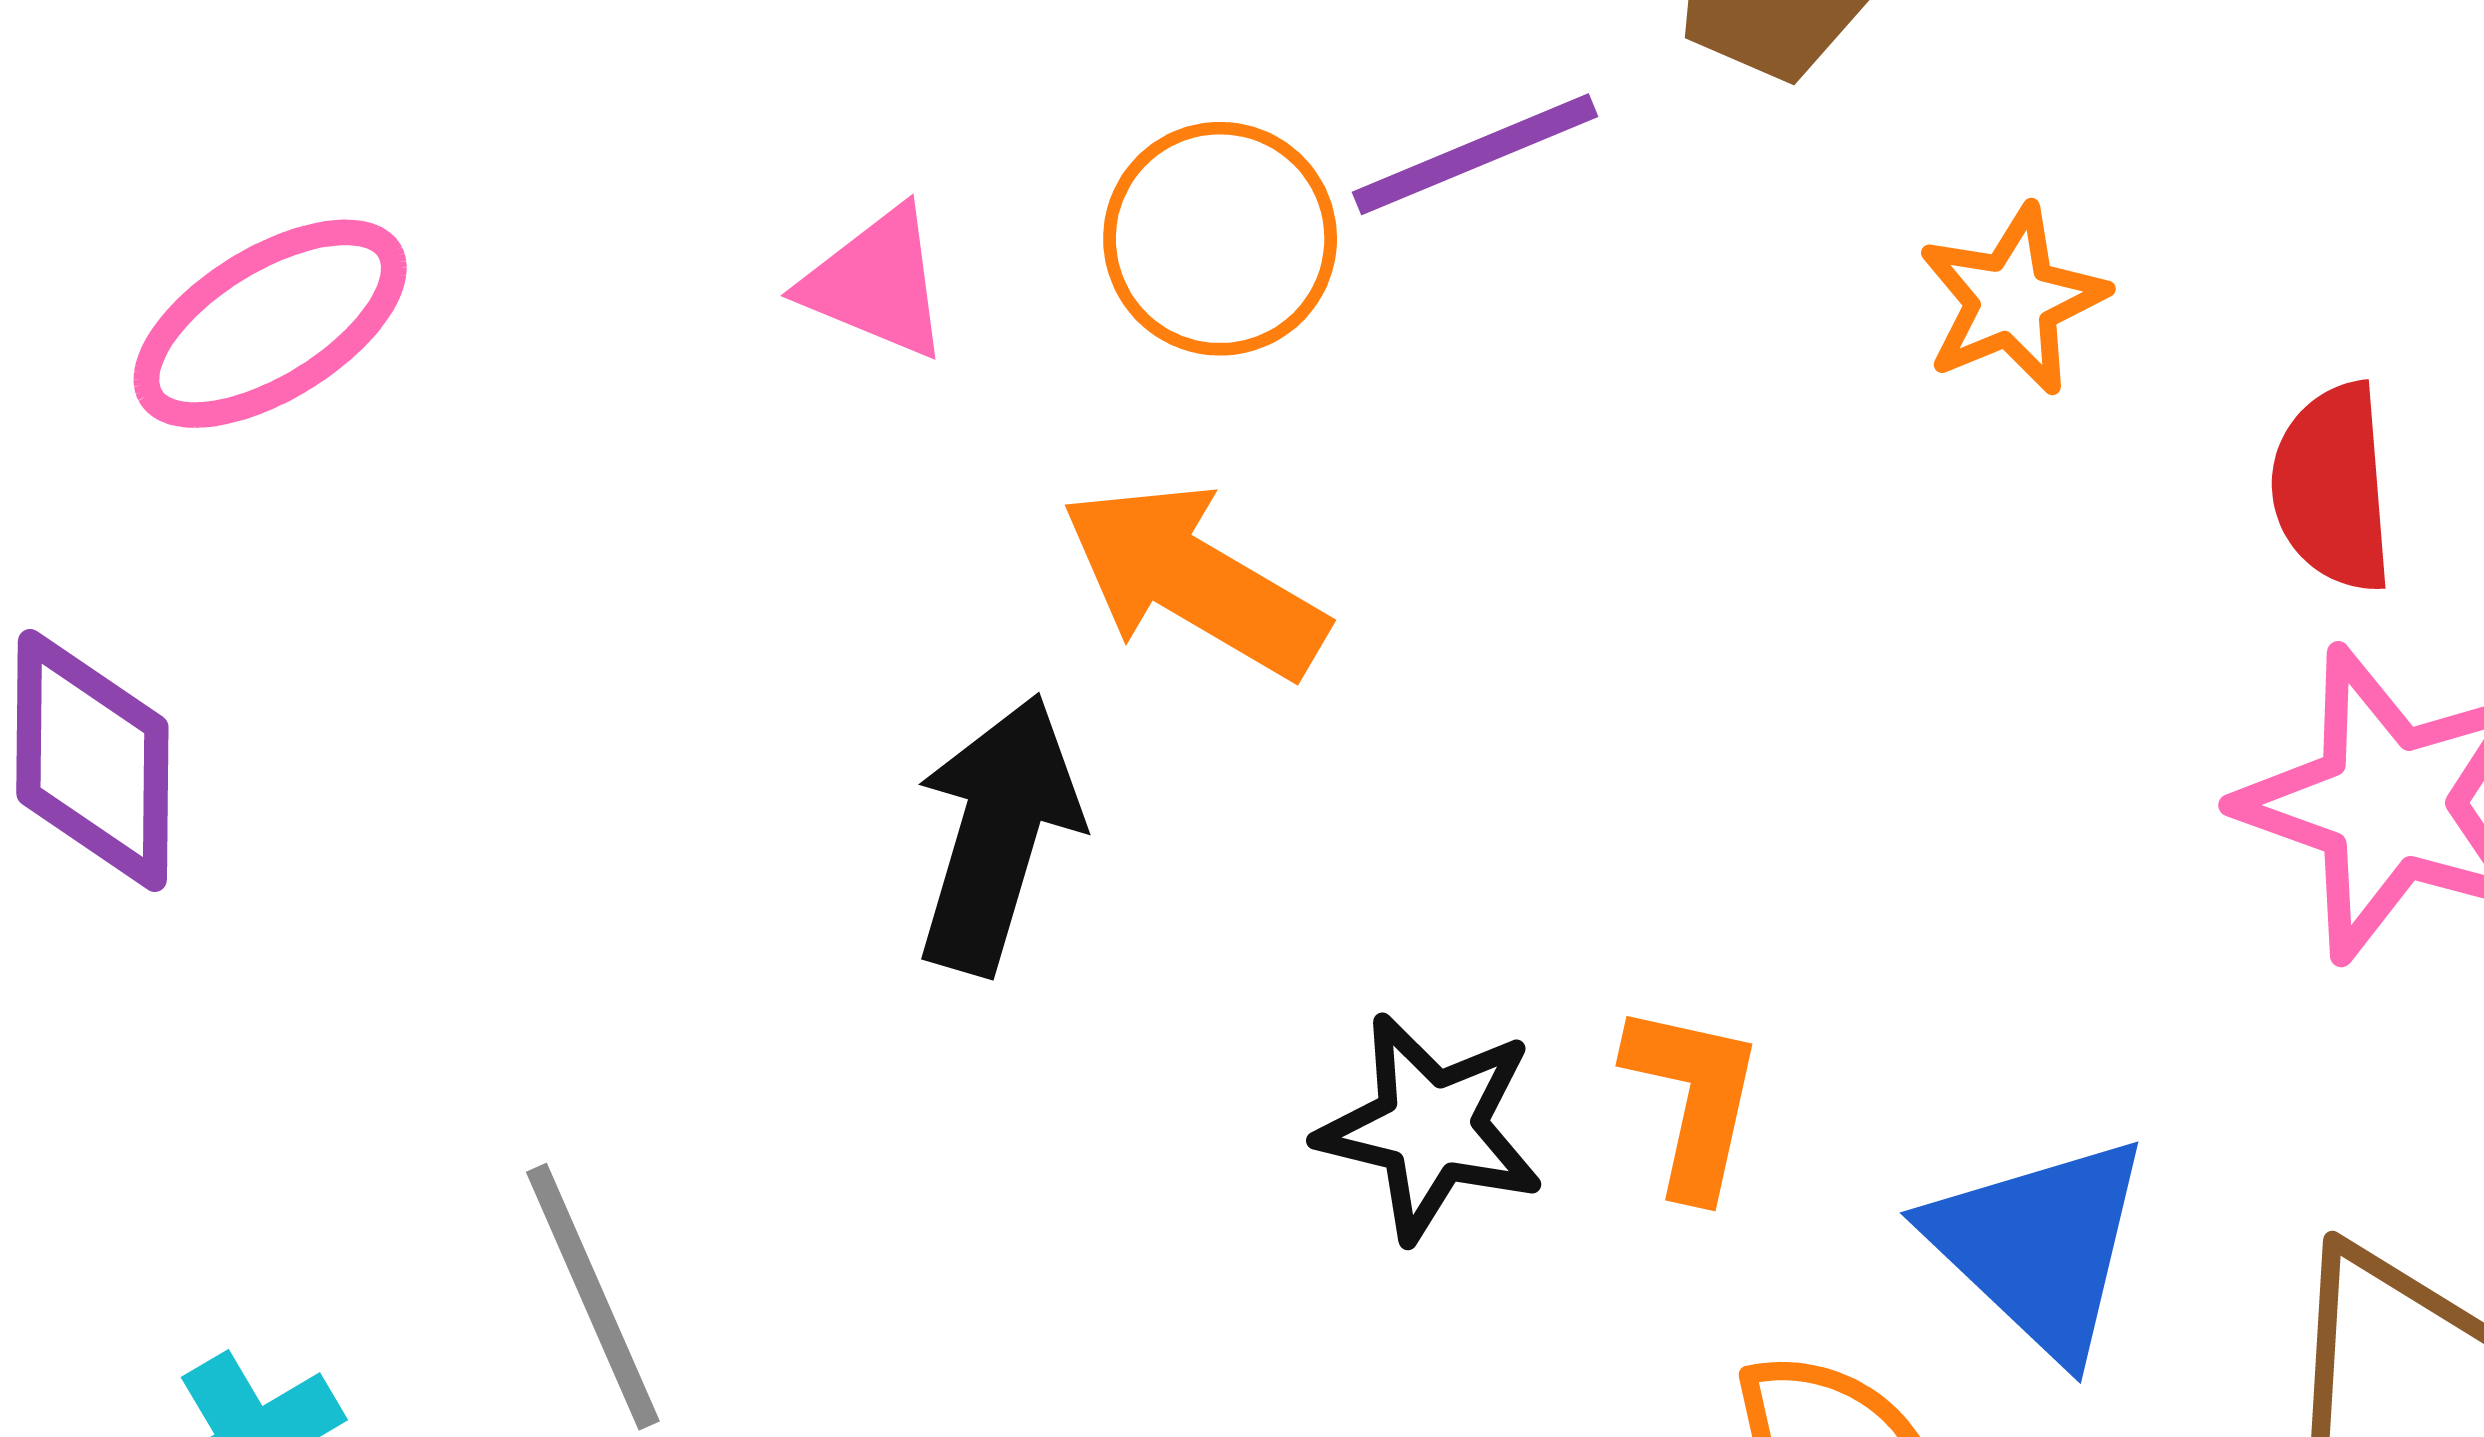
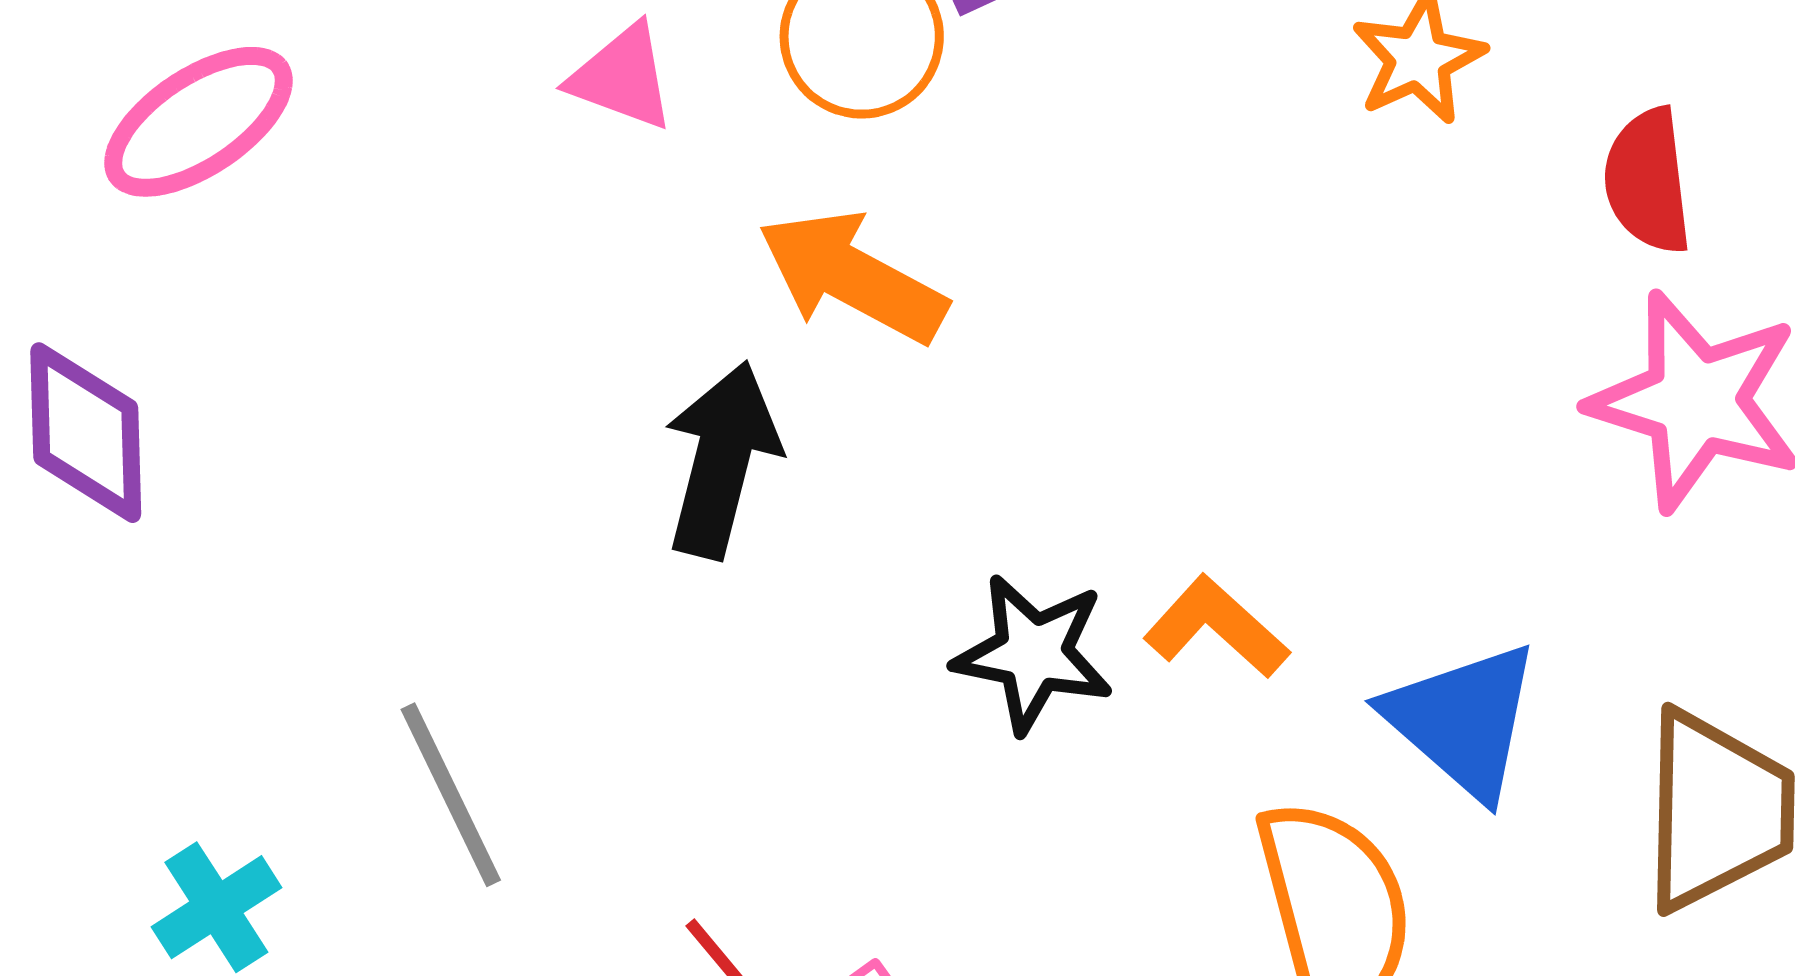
orange L-shape: (1693, 1099) -> (1216, 627), turned -58

